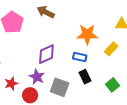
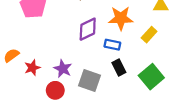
purple diamond: (46, 54) -> (88, 29), moved
red star: (11, 83) -> (32, 68), moved
green square: (113, 85) -> (151, 77), size x1.5

